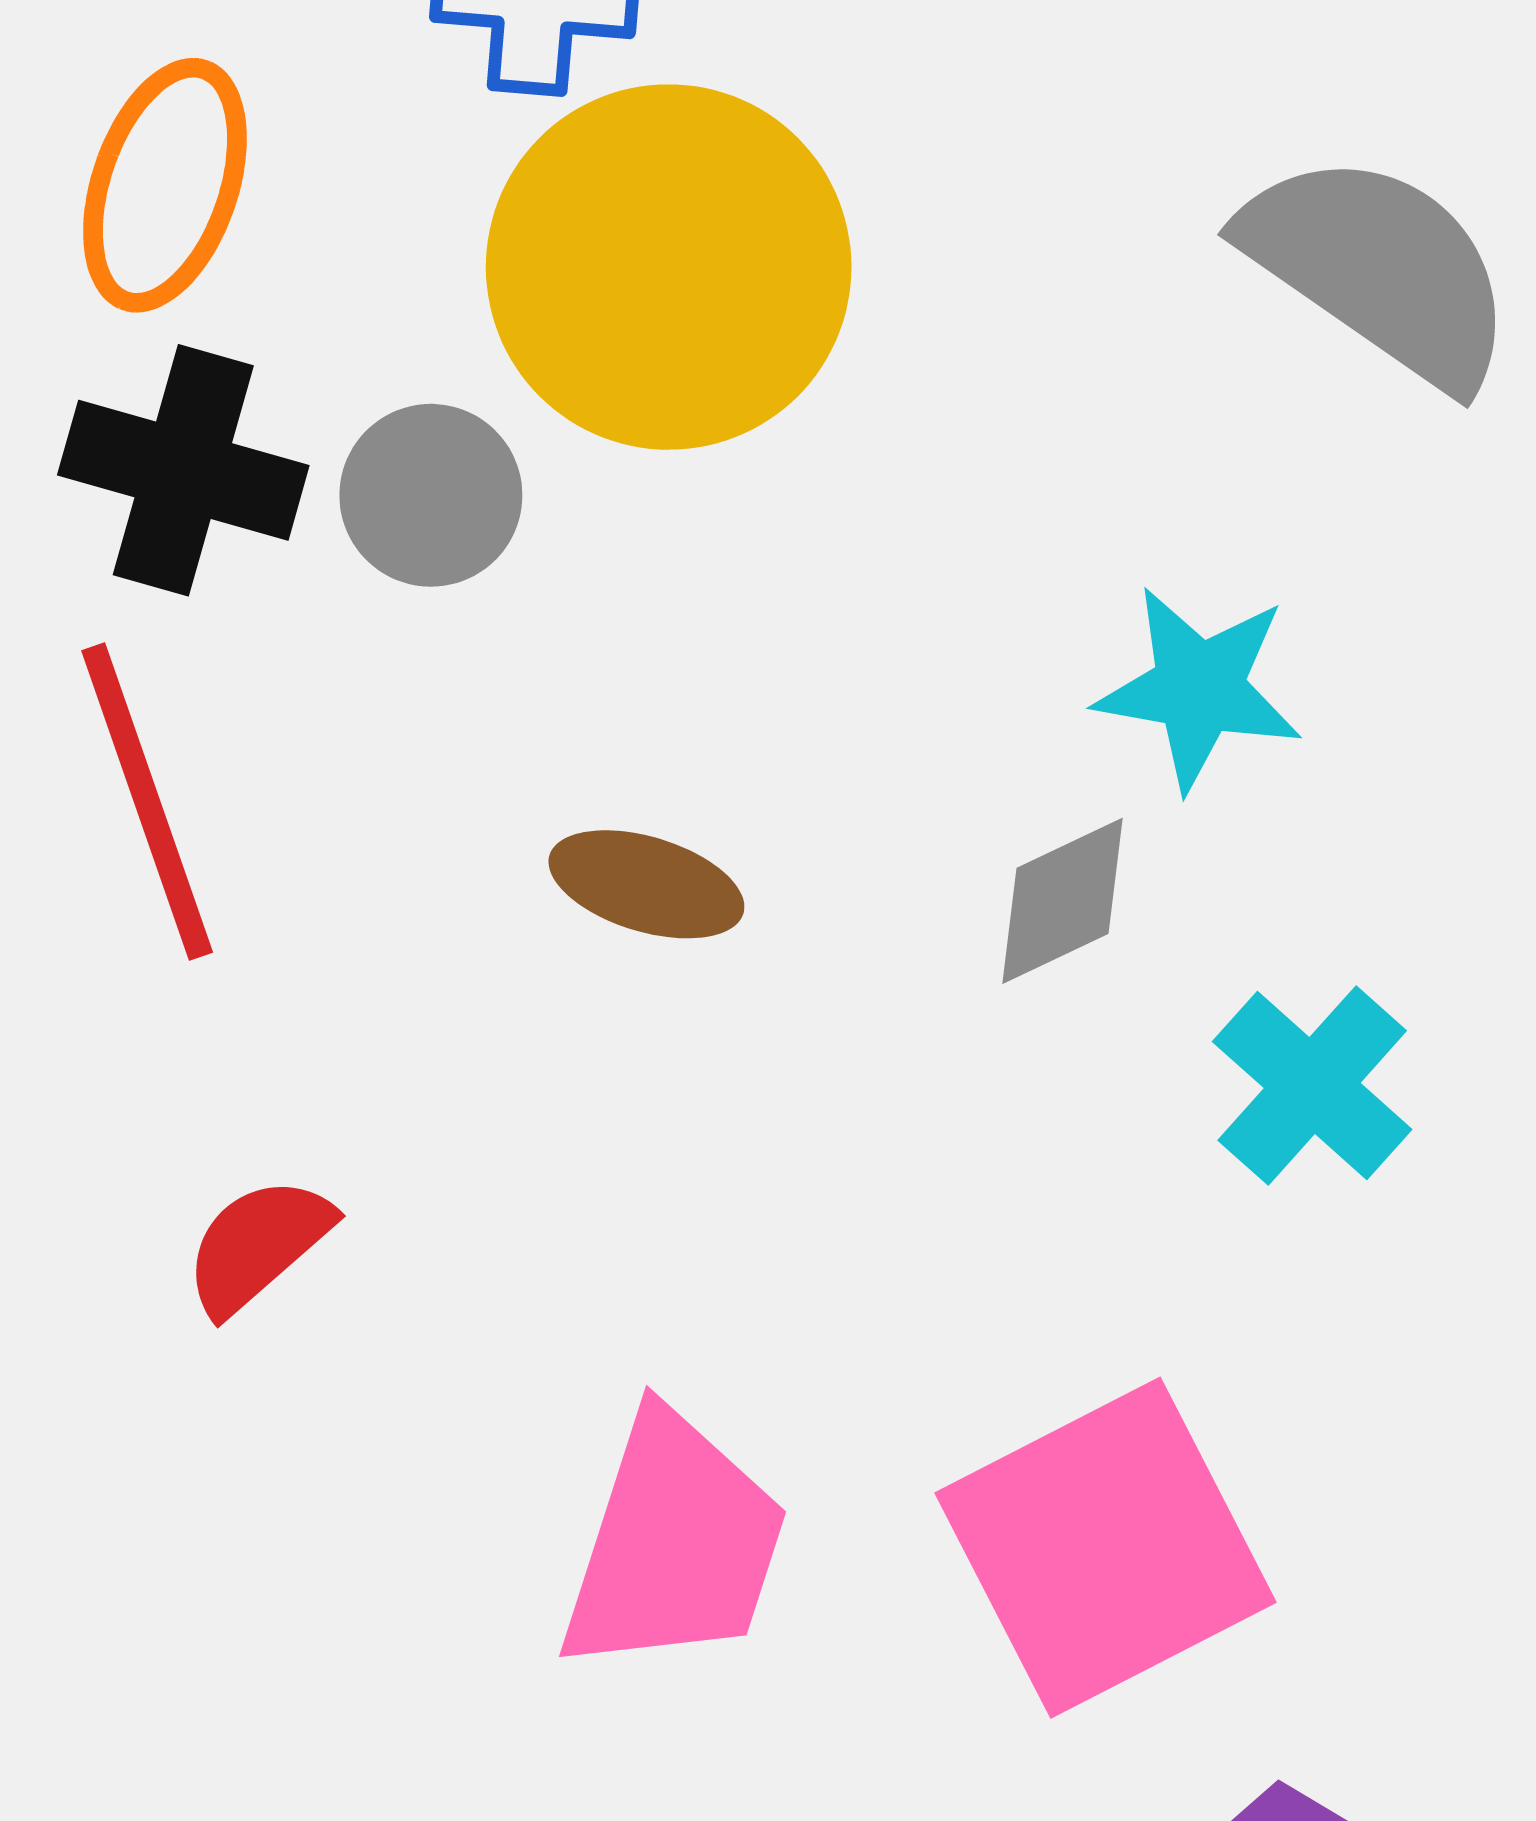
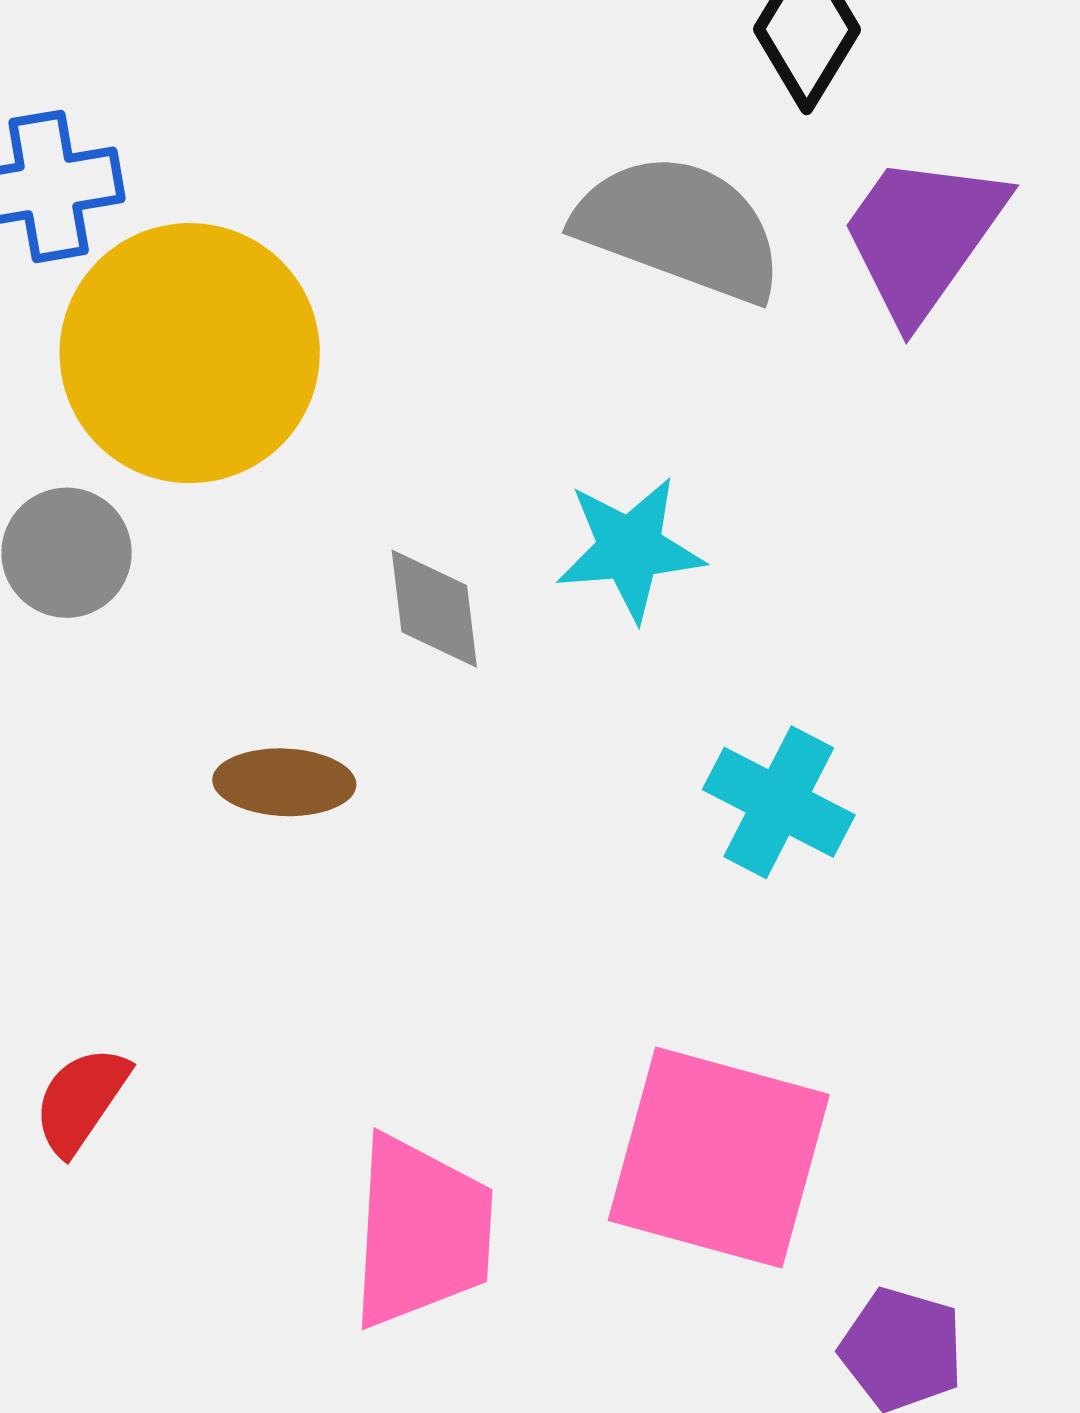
gray diamond: (1062, 901) -> (434, 609), moved, turned -57
pink square: (1106, 1548) -> (719, 1157), turned -33

